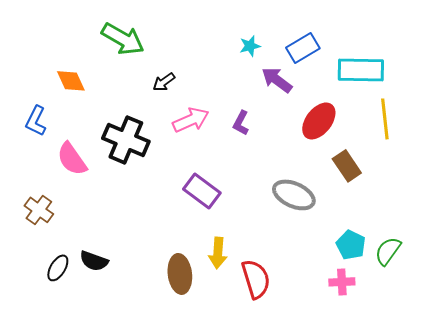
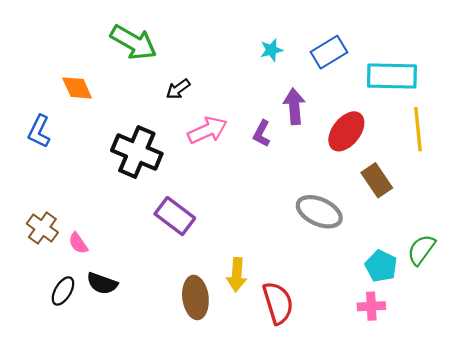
purple arrow: (277, 80) -> (294, 106), moved, turned 48
pink semicircle: (72, 159) -> (78, 243), moved, size x0.6
purple rectangle: (202, 191) -> (175, 216), moved
green semicircle: (388, 251) -> (421, 250), moved

